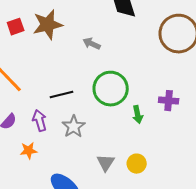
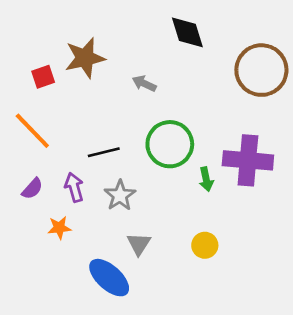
red square: (16, 27) -> (43, 77), moved
purple cross: (169, 101) -> (248, 160), size x1.8
gray triangle: (106, 163) -> (139, 244), moved

